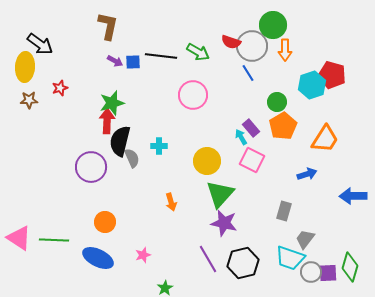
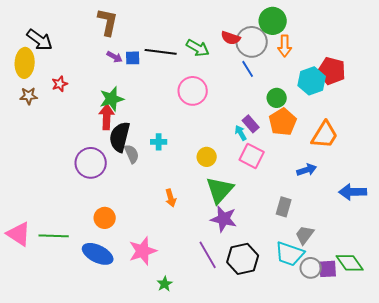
yellow circle: (207, 161) -> (207, 157), size x0.7
pink star: (143, 255) -> (143, 251), size x1.8
green diamond: (350, 267) -> (350, 263), turned -52

